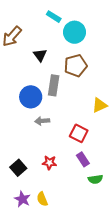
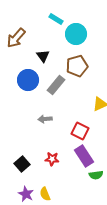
gray rectangle: (54, 85) -> (56, 85), turned 30
blue circle: (31, 97) -> (28, 80), moved
purple rectangle: (83, 159) -> (84, 156), size x1.5

